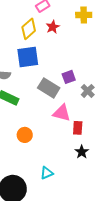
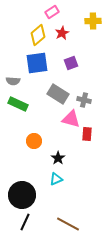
purple square: (69, 77) -> (71, 63), moved
gray cross: (88, 91) -> (84, 100), moved, turned -32
black star: (82, 152) -> (58, 158), moved

